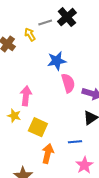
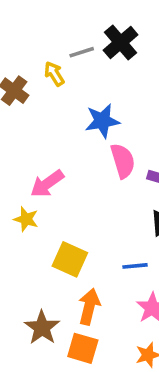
pink arrow: (26, 96) -> (47, 184), turned -132
yellow square: (38, 127) -> (70, 259), moved
orange arrow: (48, 154) -> (89, 307), moved

